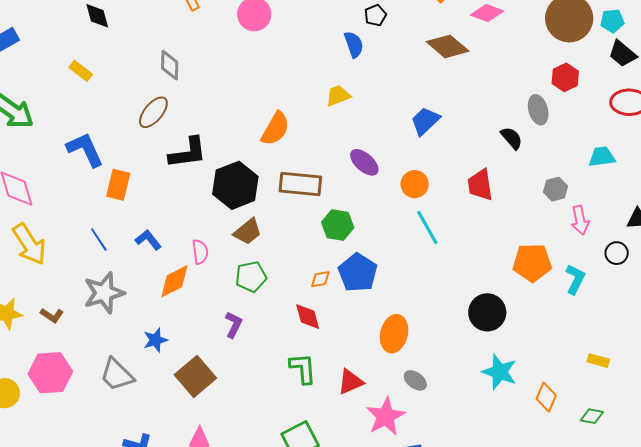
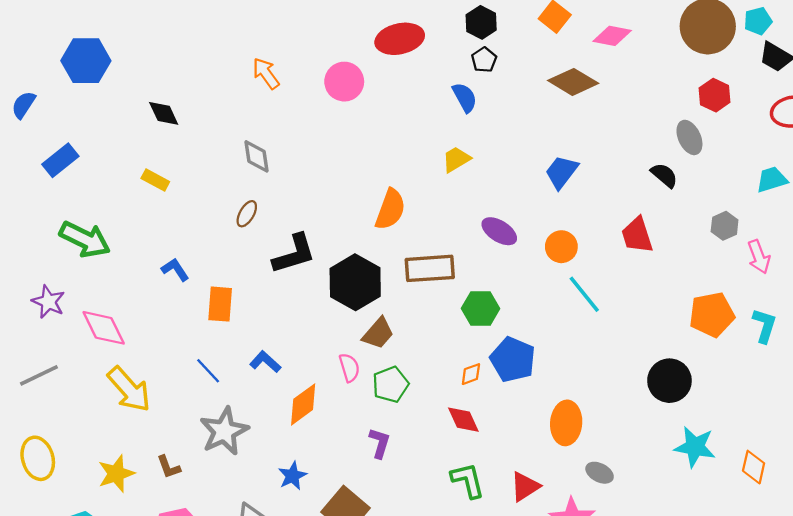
brown ellipse: (153, 112) -> (247, 214), size x0.7
blue L-shape: (85, 149) -> (175, 270), size x0.6
pink semicircle: (200, 252) -> (349, 368), moved
brown L-shape: (52, 315) -> (169, 467), turned 45

